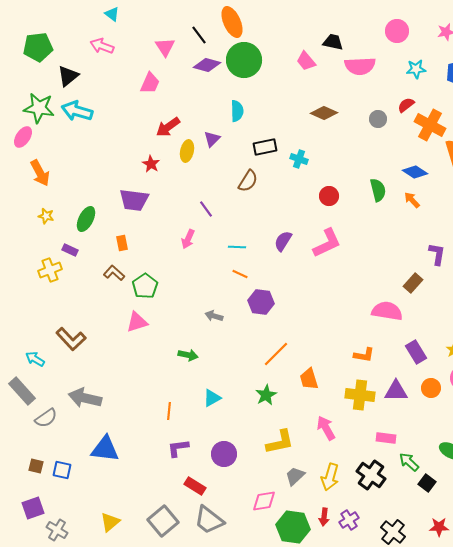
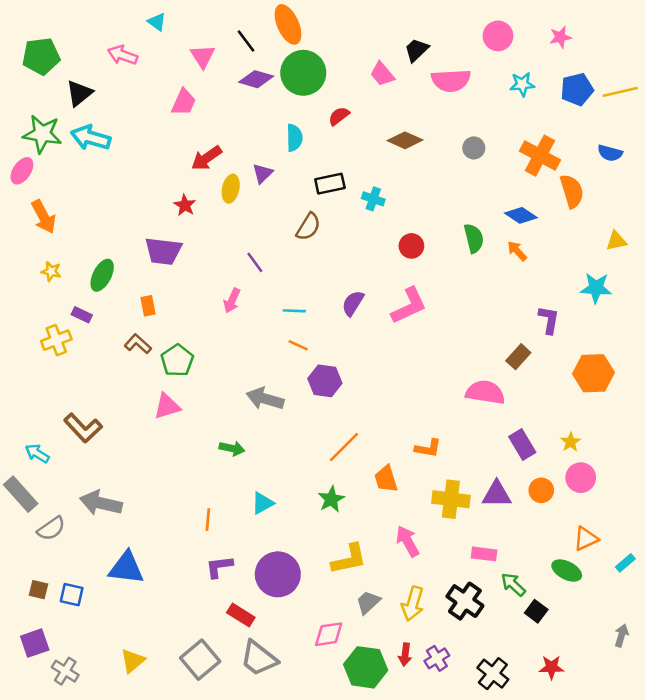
cyan triangle: (112, 14) -> (157, 22), moved
black trapezoid: (333, 42) -> (417, 50), turned -55
red semicircle: (406, 105) -> (339, 116), moved
gray arrow: (214, 316) -> (265, 399), size x1.6
orange L-shape: (364, 355) -> (428, 448), moved
purple circle: (224, 454) -> (278, 574), size x1.4

